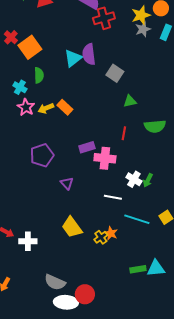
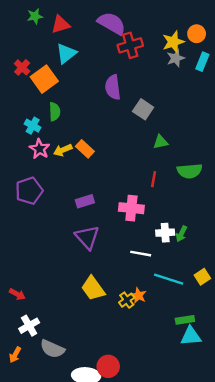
cyan triangle: (73, 58) -> (66, 53), moved
purple rectangle: (87, 147) -> (85, 201), moved
purple pentagon: (42, 155) -> (29, 191), moved
white cross: (134, 179) -> (165, 233), turned -35
purple triangle: (67, 183) -> (87, 237), size x1.6
white cross: (28, 241) -> (29, 326), moved, turned -30
green rectangle: (138, 269) -> (185, 320), moved
gray semicircle: (55, 282) -> (52, 349), moved

